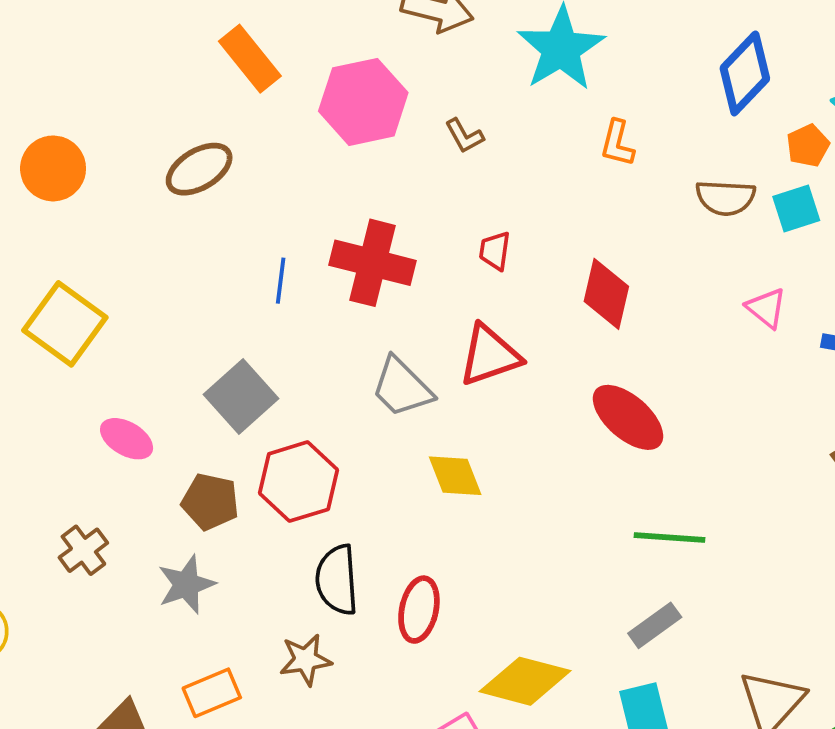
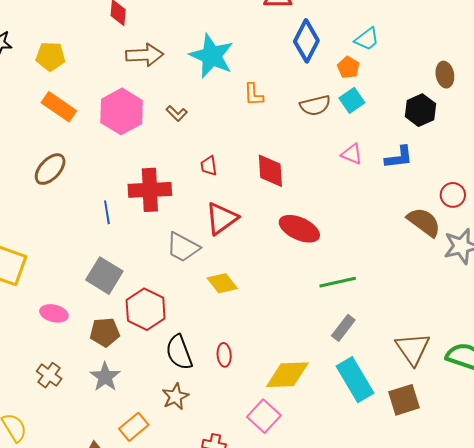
red ellipse: (419, 610) -> (224, 355), size x0.7

